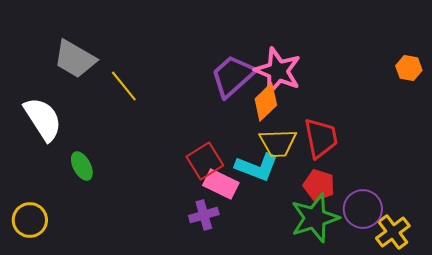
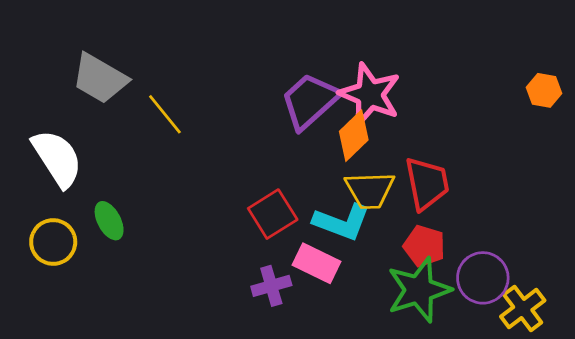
pink rectangle: (221, 184) -> (317, 263), moved
yellow circle: (30, 220) -> (53, 242), moved

